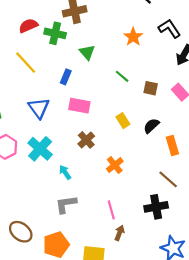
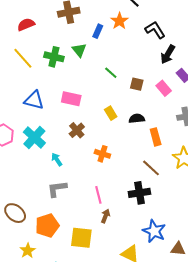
green cross: (55, 33) -> (54, 57), moved
orange star: (133, 37) -> (119, 21), moved
blue rectangle: (66, 77) -> (98, 31), moved
blue triangle: (39, 108) -> (34, 100), turned -40
black semicircle: (151, 126) -> (137, 119), turned 35
orange cross: (115, 165) -> (102, 154), turned -35

